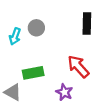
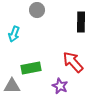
gray circle: (36, 28) -> (37, 10), moved
gray triangle: (13, 92) -> (12, 86), turned -30

